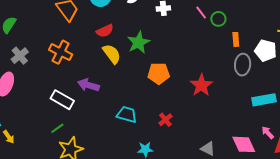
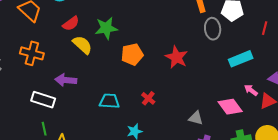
green star: (139, 42) -> (106, 28), turned 30
green line: (57, 128) -> (44, 129), turned -56

